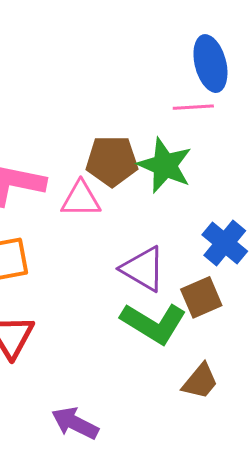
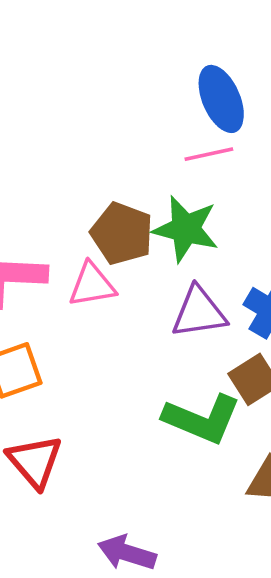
brown pentagon: (112, 161) -> (122, 234), turned 30
purple triangle: (143, 269) -> (199, 312), moved, turned -30

